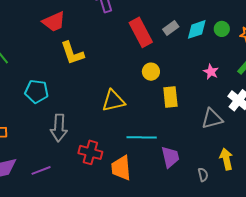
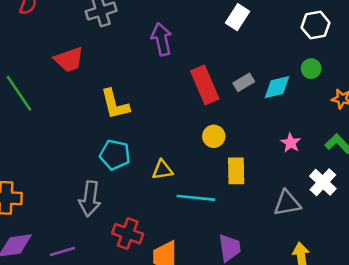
red trapezoid: (54, 22) -> (69, 59), moved
green circle: (222, 29) -> (311, 69), moved
cyan pentagon: (37, 91) -> (115, 155), moved
yellow triangle: (113, 101) -> (162, 170), size x0.7
cyan line: (142, 137) -> (196, 198), moved

